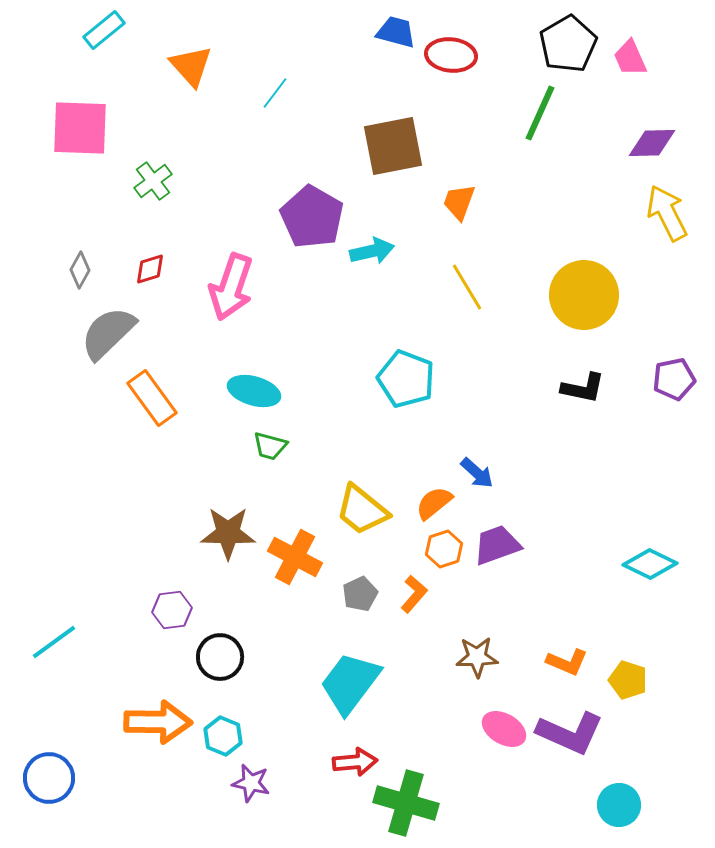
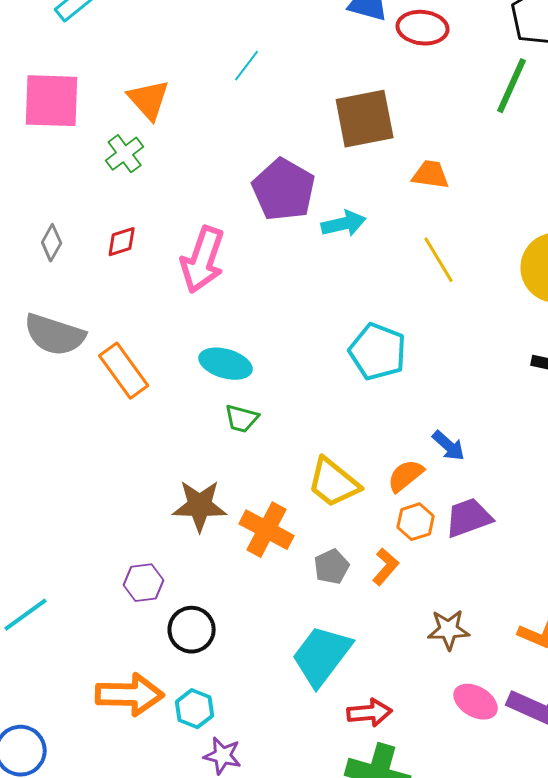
orange triangle: (191, 66) -> (149, 100), moved
orange trapezoid: (459, 202) -> (431, 175), turned 78
gray semicircle: (108, 333) -> (55, 335), moved, turned -118
red arrow: (355, 762) -> (370, 713), moved

